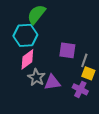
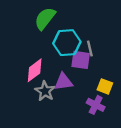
cyan hexagon: (25, 35) -> (67, 43), moved
gray line: (84, 60) -> (90, 48), moved, turned -32
purple triangle: (52, 82) -> (63, 82), moved

